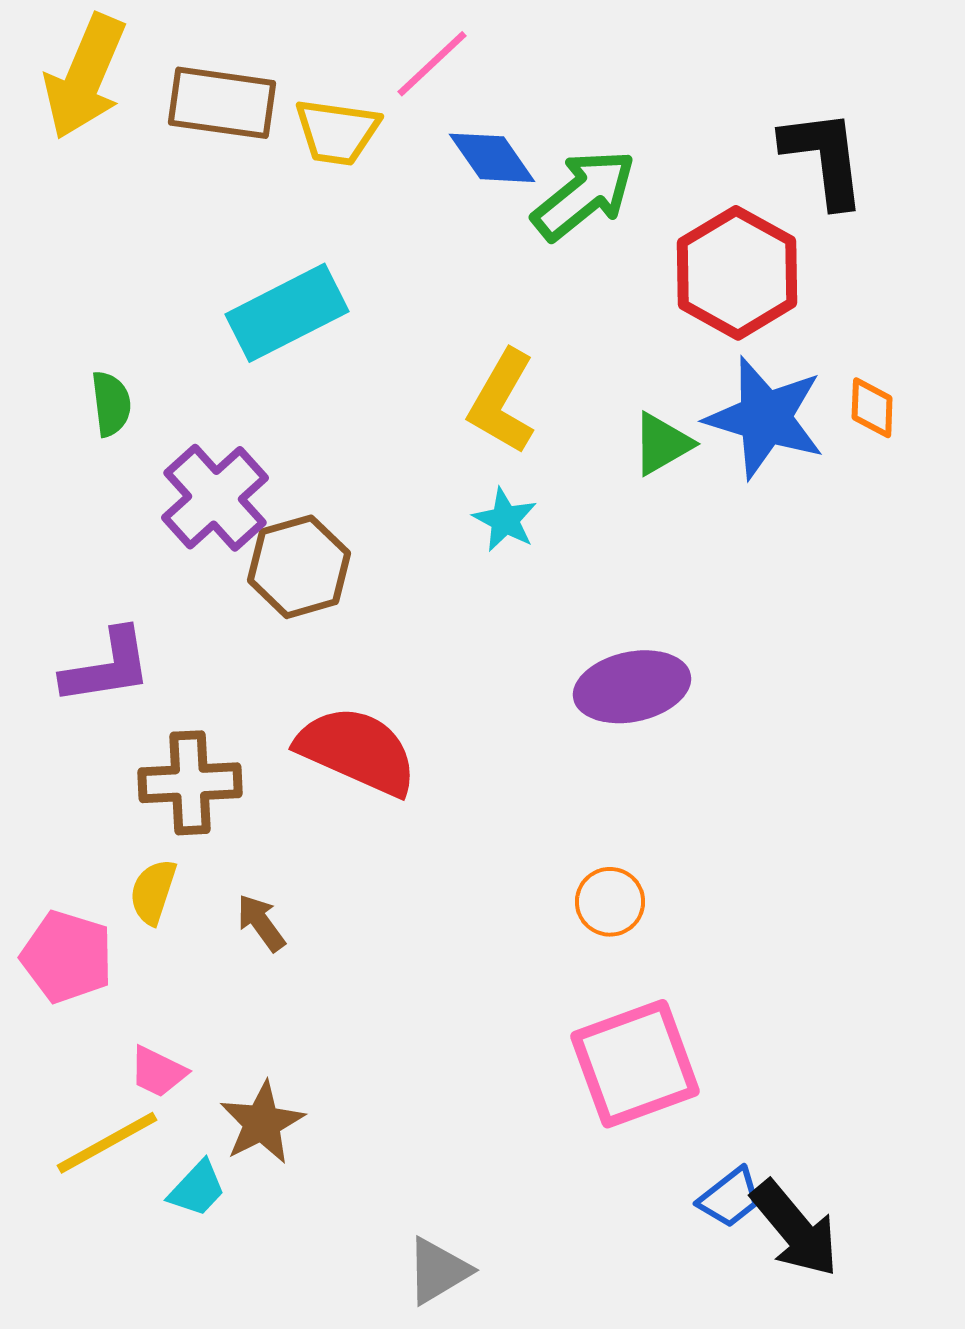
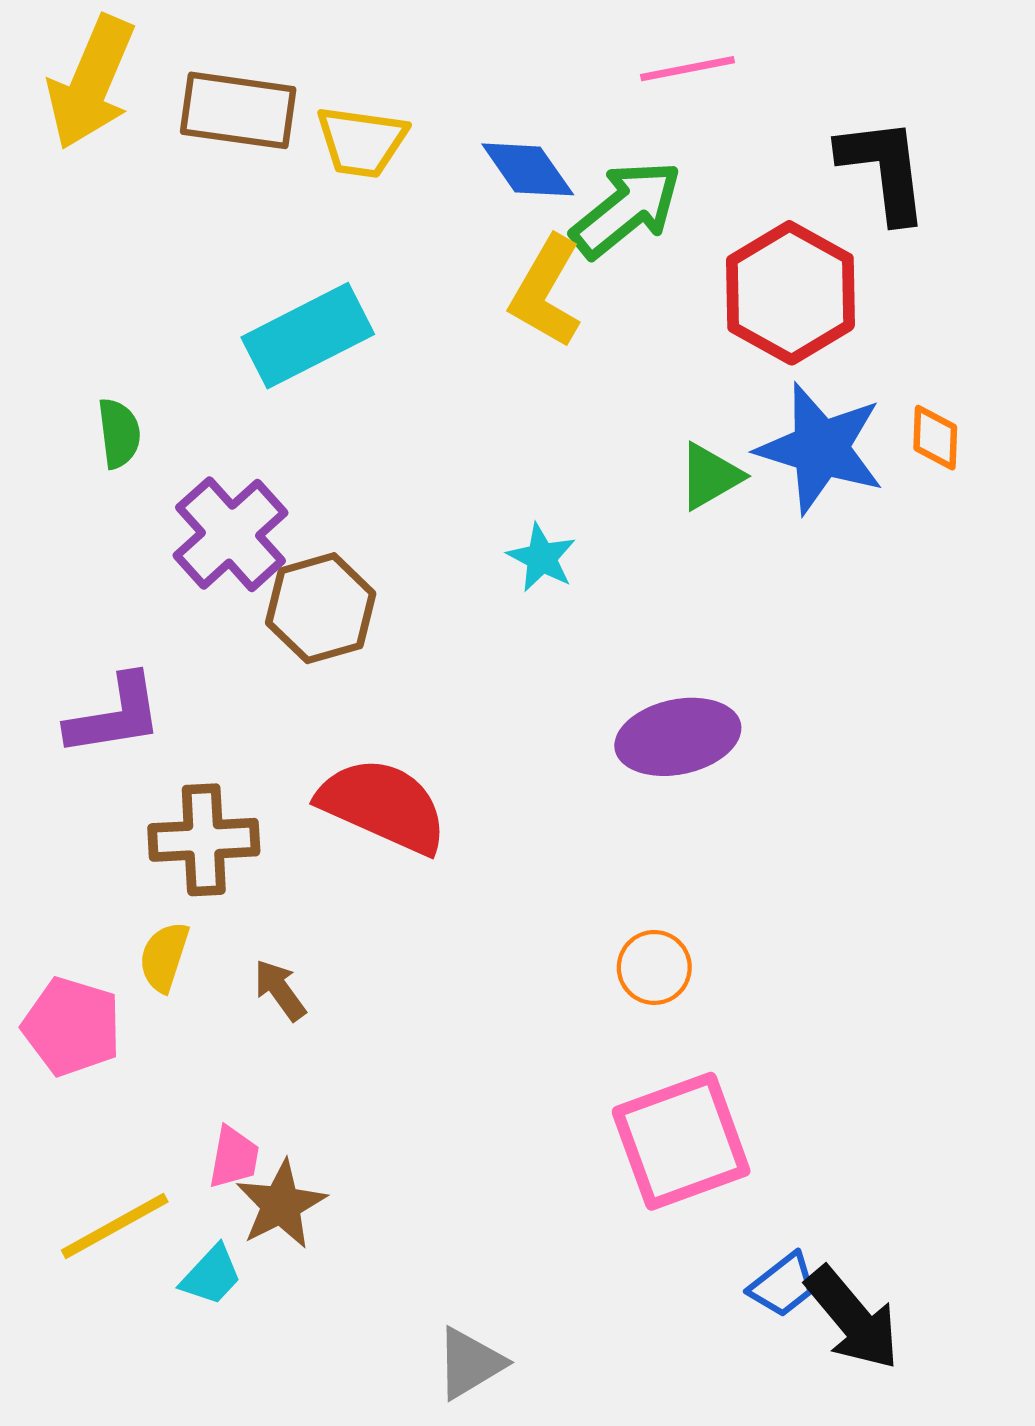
pink line: (432, 64) -> (688, 69), moved, turned 32
yellow L-shape: (502, 402) -> (546, 292), moved
pink trapezoid: (158, 1072) -> (234, 1157), moved, turned -106

